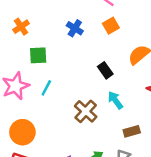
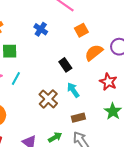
orange square: (111, 26) -> (81, 30), moved
brown rectangle: (132, 131) -> (78, 118), moved

